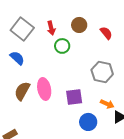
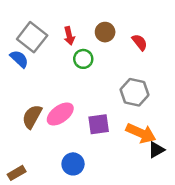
blue semicircle: (17, 58) -> (19, 59), moved
pink ellipse: (44, 89) -> (60, 114), turned 65
orange arrow: (107, 104) -> (141, 133), size x1.6
blue circle: (88, 122) -> (73, 164), moved

